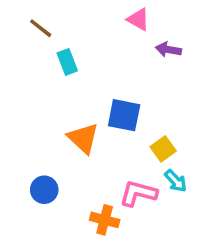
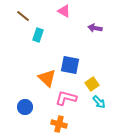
pink triangle: (138, 19) -> (64, 11), moved
cyan rectangle: (67, 62) -> (38, 35), turned 40
pink L-shape: (138, 193) -> (66, 98), moved

